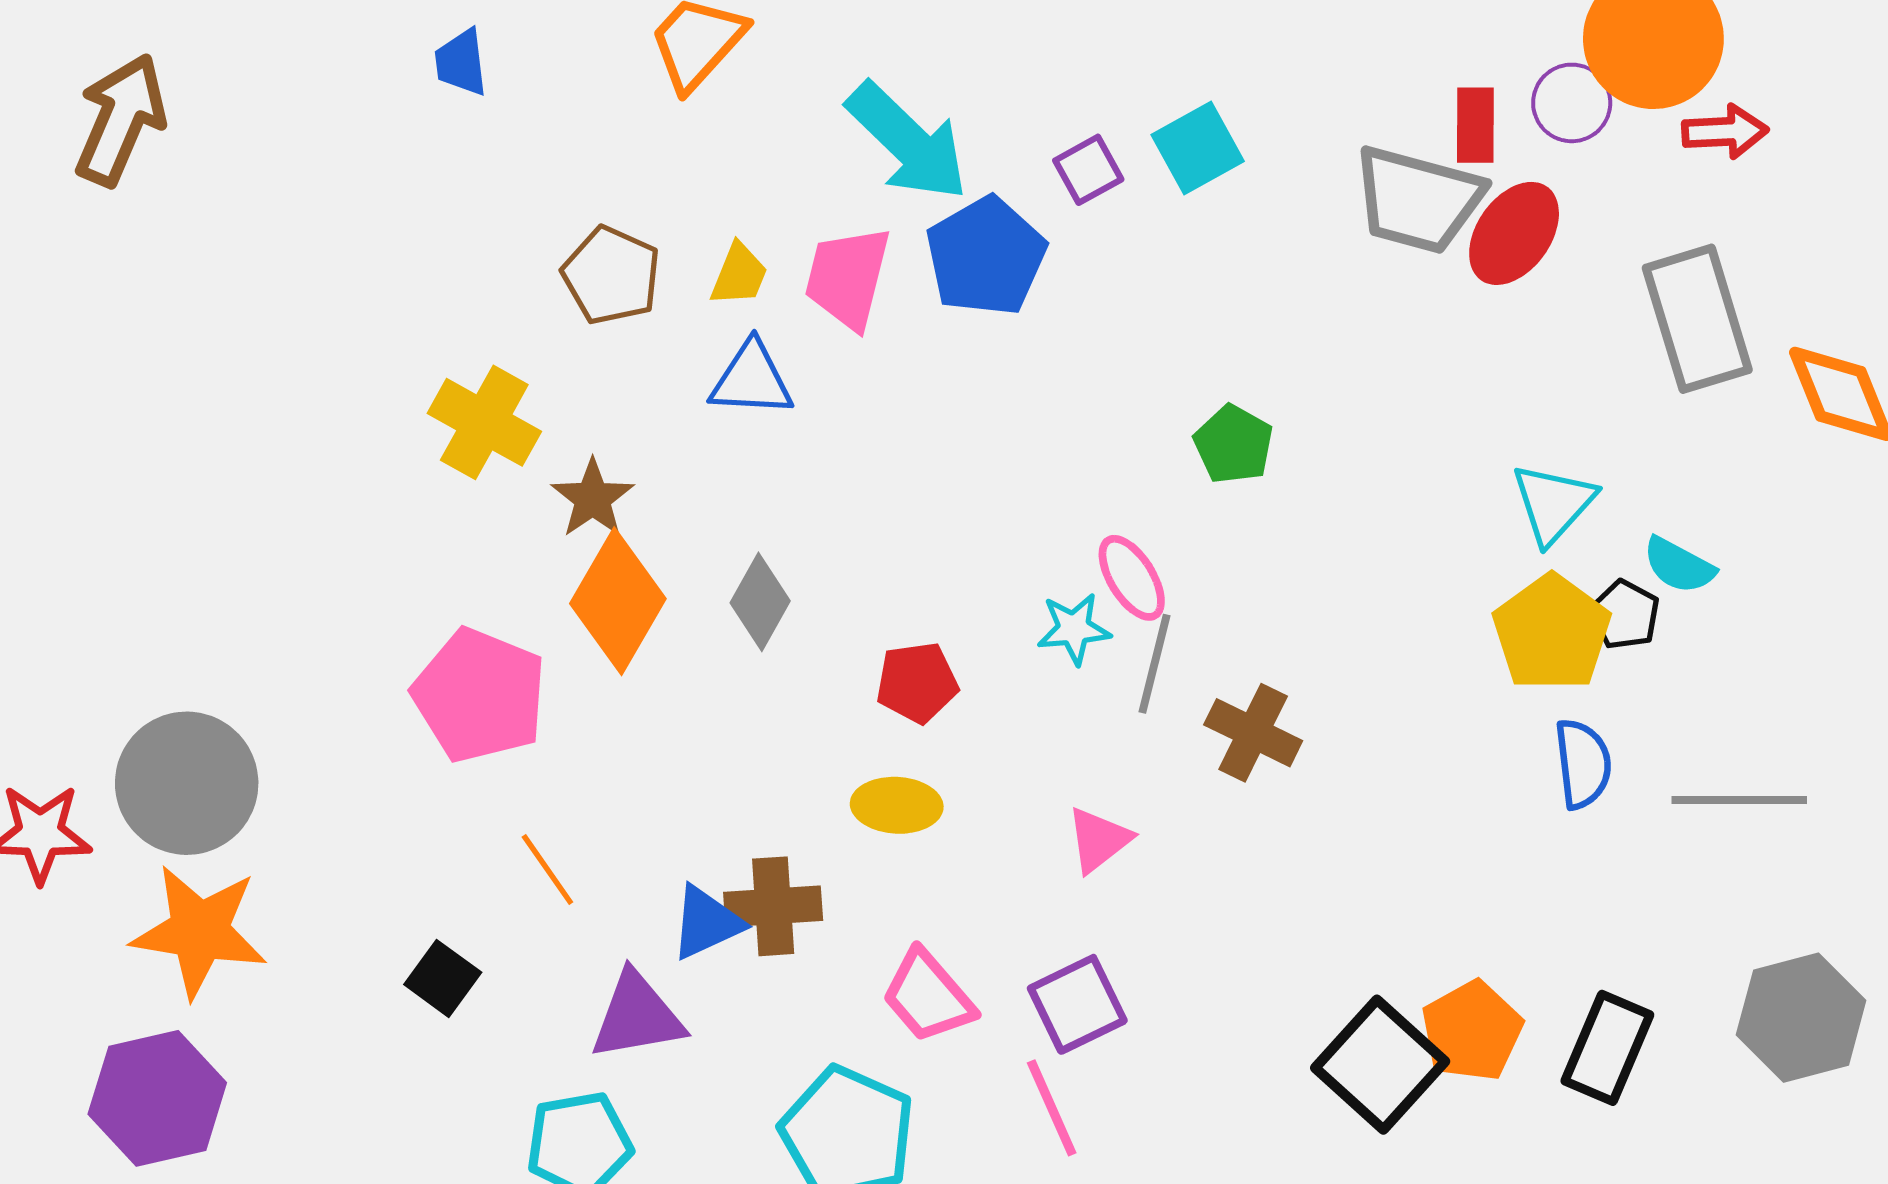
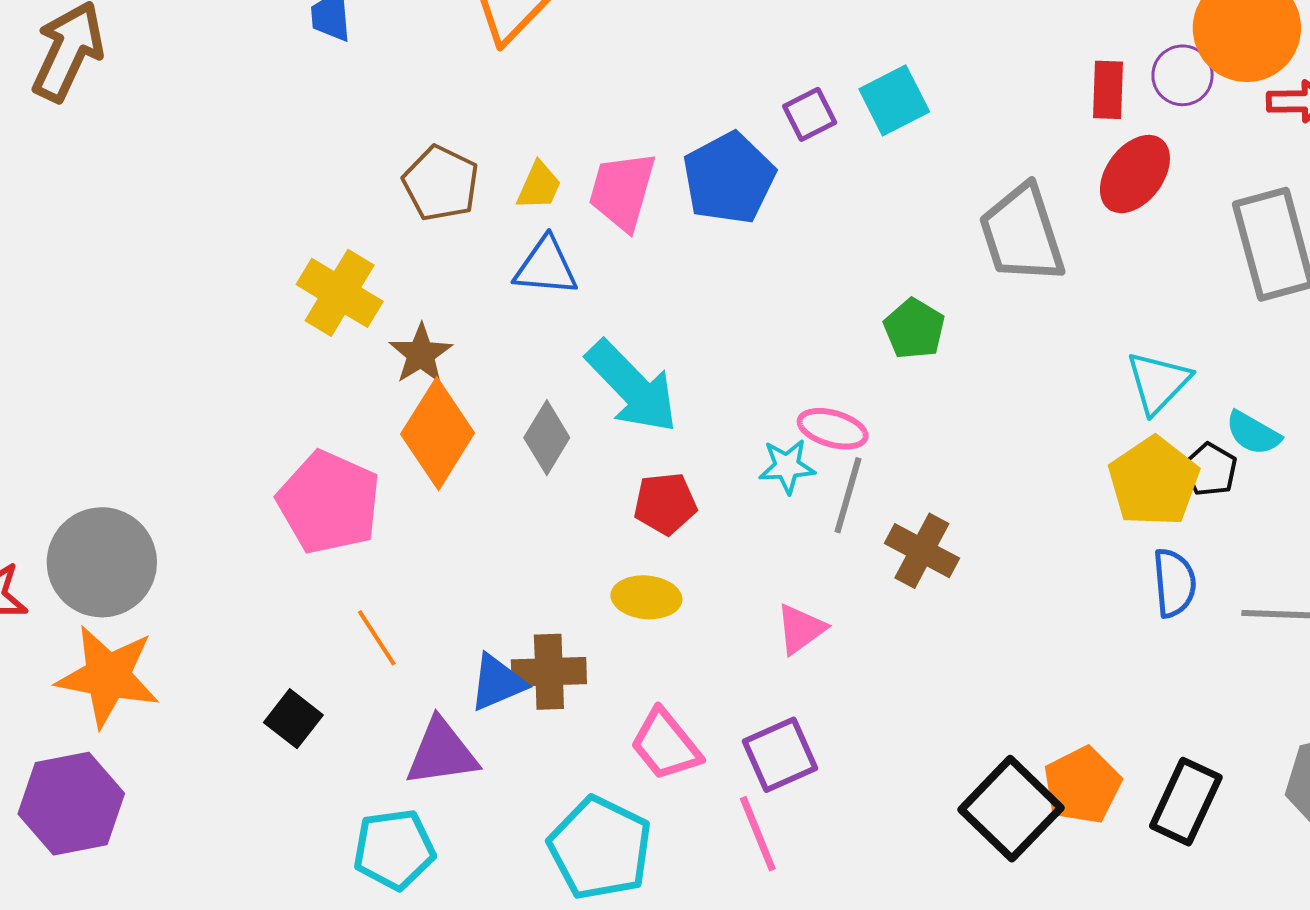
cyan arrow: (908, 142) -> (632, 387), moved
gray trapezoid: (1418, 200) -> (1022, 234), moved, turned 55
pink ellipse: (1132, 578) -> (833, 429), turned -44

